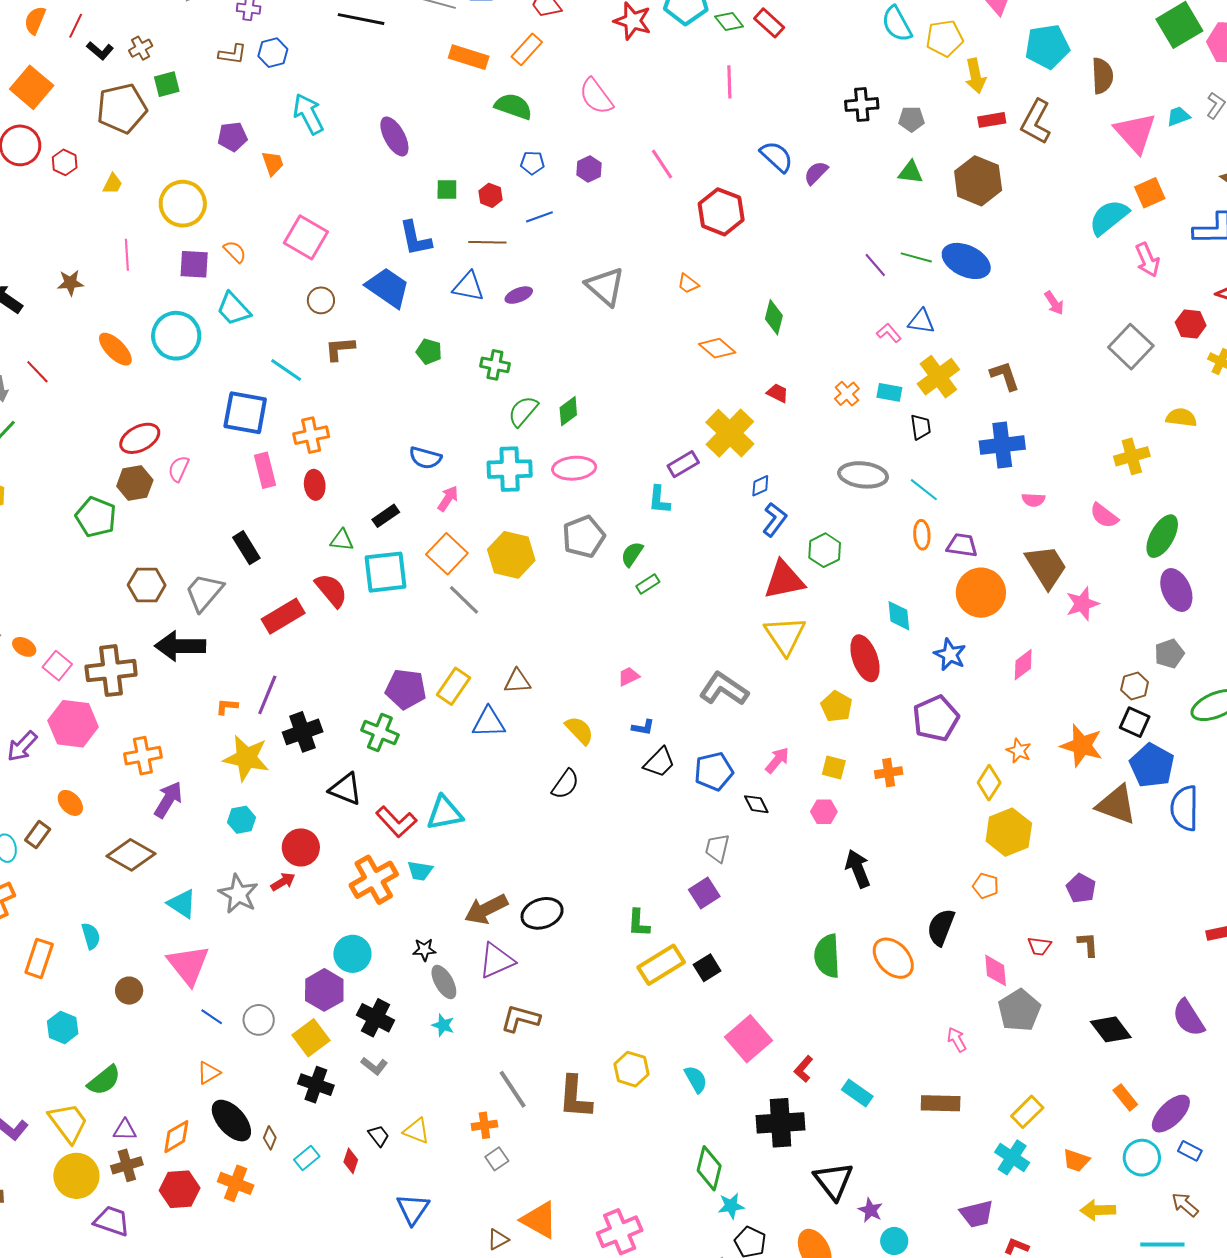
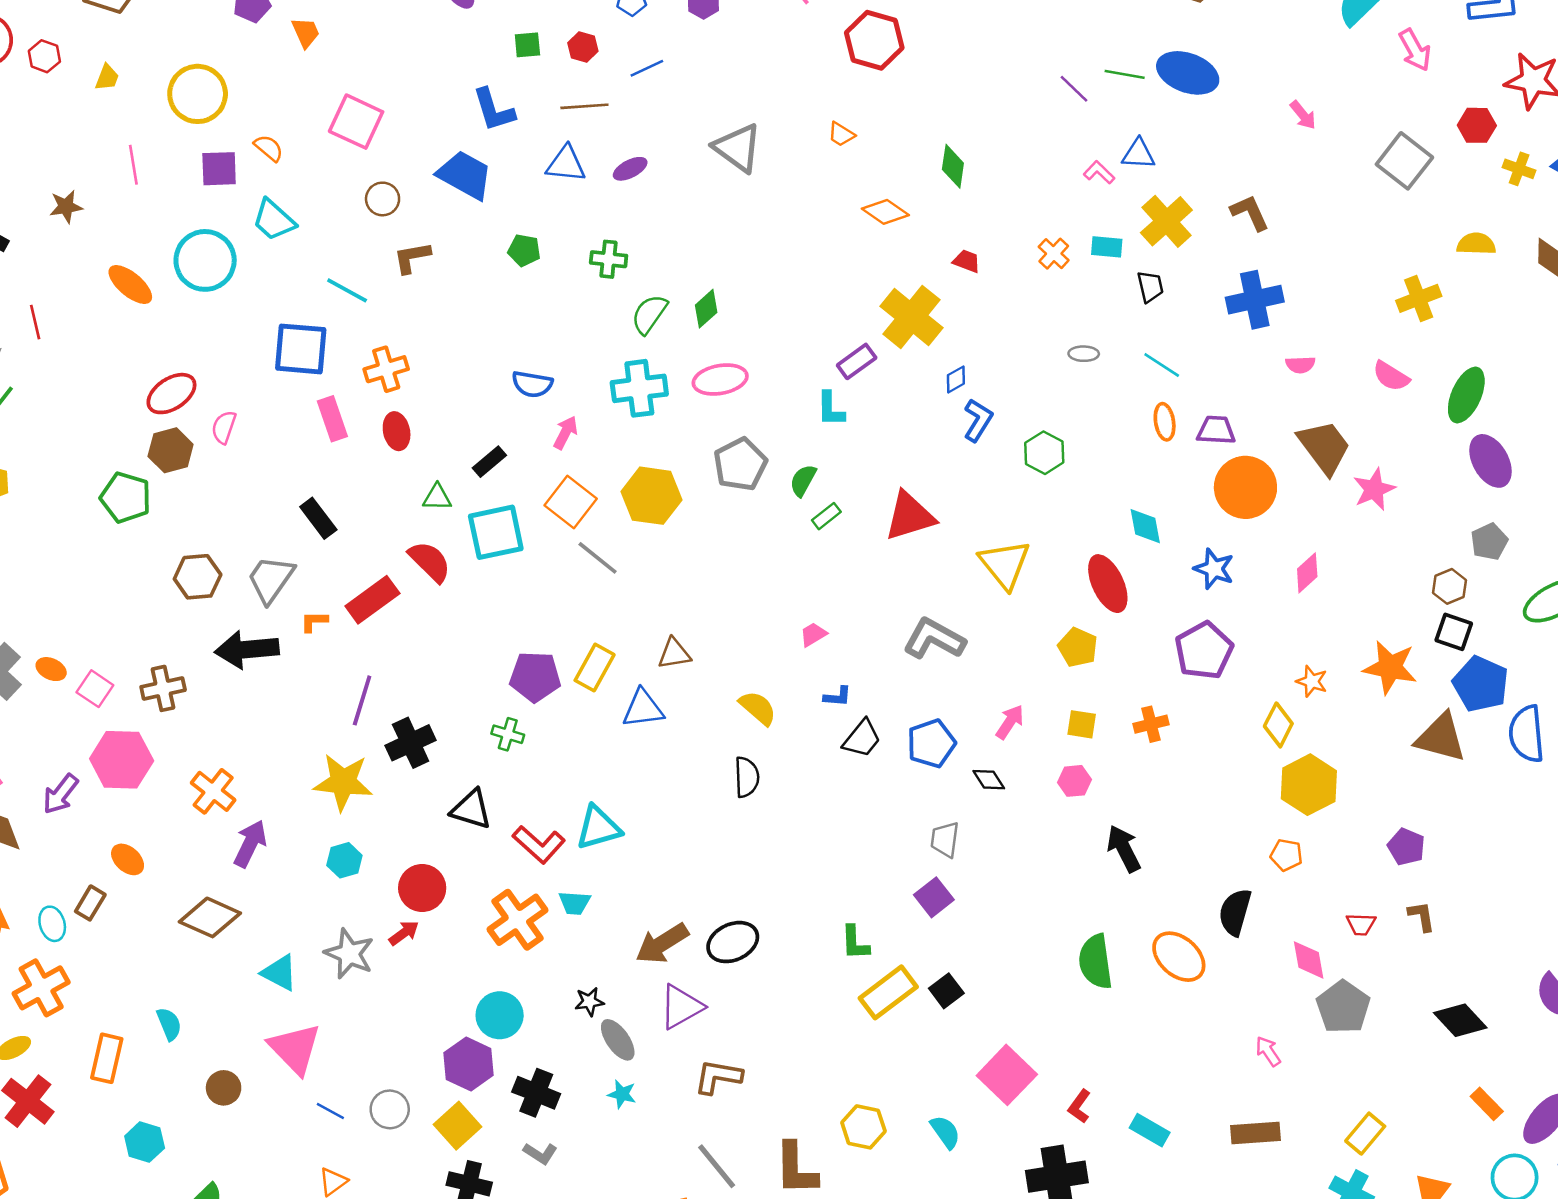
red line: (37, 372) -> (35, 322), turned 36
gray ellipse: (863, 475) -> (1084, 354), size x0.5
red triangle: (784, 580) -> (910, 516), moved
brown cross: (111, 671) -> (163, 688), size x0.7
orange L-shape: (227, 707) -> (314, 622), moved
green cross: (380, 732) -> (508, 734), size x0.7
orange cross: (143, 756) -> (213, 791), turned -36
black semicircle: (565, 784) -> (747, 777), turned -32

